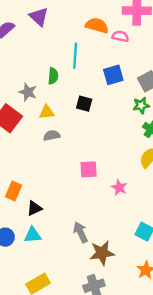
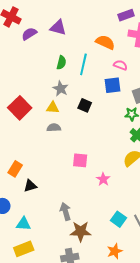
purple triangle: (39, 17) -> (58, 28), turned -36
pink semicircle: (120, 36) -> (120, 65), moved
green semicircle: (53, 76) -> (61, 63), moved
gray star: (28, 92) -> (61, 89), moved
cyan triangle: (33, 235) -> (24, 224), moved

